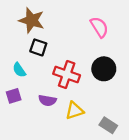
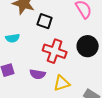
black square: (38, 47) -> (45, 21), moved
cyan semicircle: (19, 70) -> (13, 38), moved, turned -64

